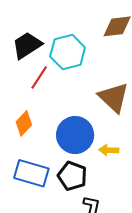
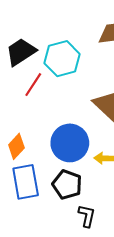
orange diamond: (24, 123) -> (16, 146), moved
blue rectangle: (31, 173) -> (26, 182), turned 64

